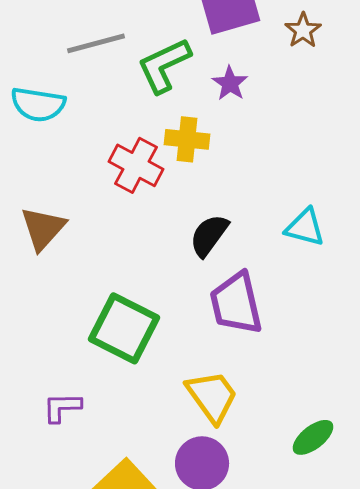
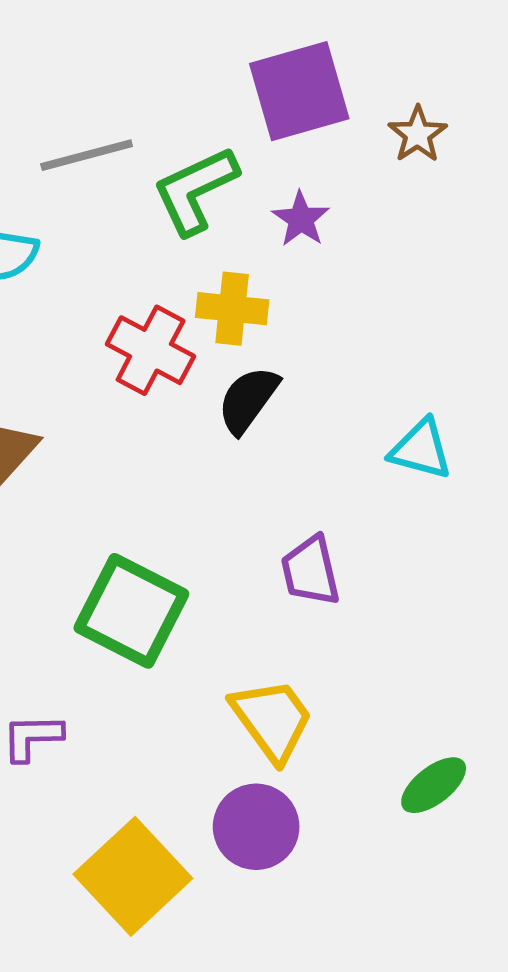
black semicircle: (209, 235) -> (248, 400), moved
purple trapezoid: (236, 303) -> (310, 571), size x0.7

